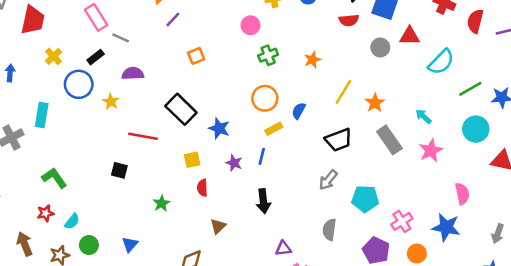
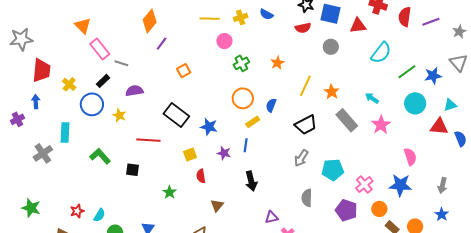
red trapezoid: (33, 20) -> (42, 70), moved
red triangle: (410, 36) -> (358, 26), moved
green L-shape: (54, 178) -> (100, 156), moved

